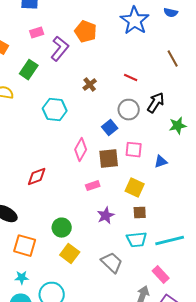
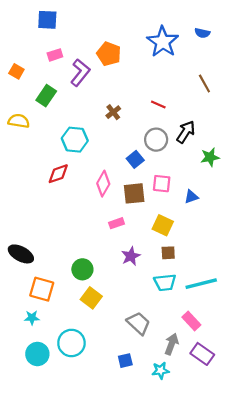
red diamond: (37, 177) -> (58, 174), moved
gray trapezoid: (112, 263) -> (139, 323), moved
cyan star: (22, 278) -> (32, 318), moved

